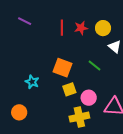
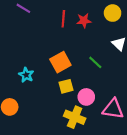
yellow circle: (103, 28) -> (113, 13), moved
orange square: (62, 68) -> (60, 62), turned 36
yellow cross: (79, 117) -> (75, 117), turned 30

